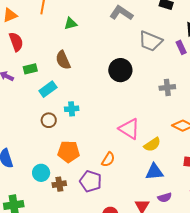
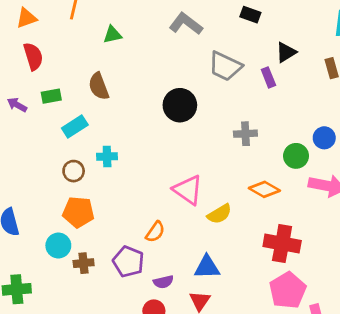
orange pentagon: (69, 152) -> (78, 212), moved
blue triangle: (154, 172) -> (207, 267), moved
purple semicircle: (165, 198) -> (163, 282), moved

